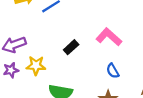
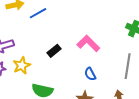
yellow star: (36, 66) -> (22, 65), turned -30

